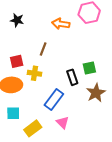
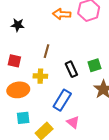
orange arrow: (61, 24) -> (62, 14), moved
red square: (17, 61) -> (14, 61), moved, turned 32
black rectangle: (72, 77) -> (71, 69), moved

